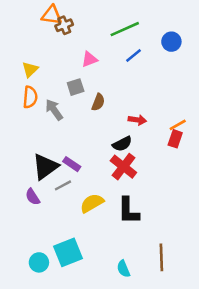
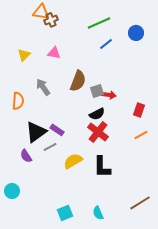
pink triangle: (89, 59) -> (54, 53), moved, turned 32
gray square: (76, 87) -> (97, 91), moved
orange semicircle: (30, 97) -> (18, 101), moved
brown semicircle: (98, 102) -> (78, 81), size x1.5
orange line: (178, 125) -> (141, 135), moved
cyan square: (68, 252) -> (65, 213), moved, size x0.7
brown line: (161, 257) -> (140, 203), moved, turned 60
cyan circle: (39, 262) -> (12, 191), moved

